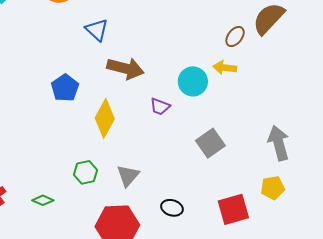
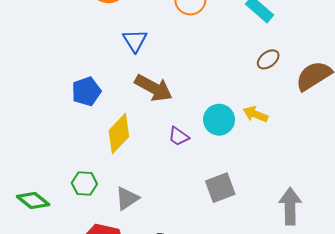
brown ellipse: (235, 37) -> (268, 59), moved
green diamond: (43, 200) -> (33, 200), size x1.4

